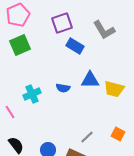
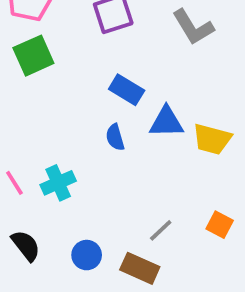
blue rectangle: (75, 46) -> (127, 90), moved
blue semicircle: (63, 88) -> (115, 137), turned 64
cyan cross: (32, 94) -> (58, 183), moved

